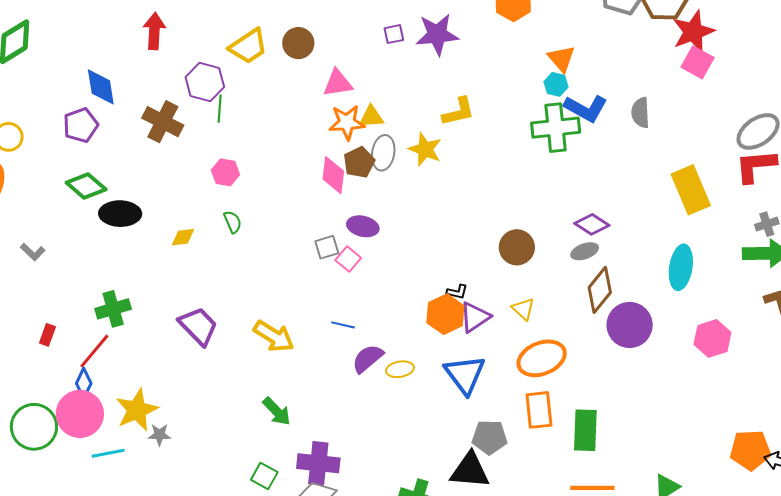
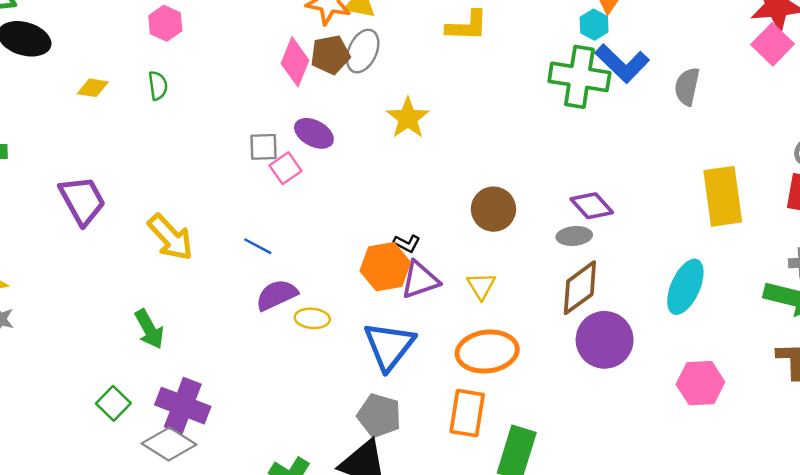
yellow star: (425, 149) -> (408, 118), moved
gray pentagon: (490, 437) -> (379, 415), moved

